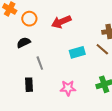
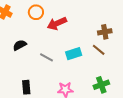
orange circle: (29, 19) -> (36, 12), moved
gray line: (40, 63) -> (47, 57), moved, turned -40

